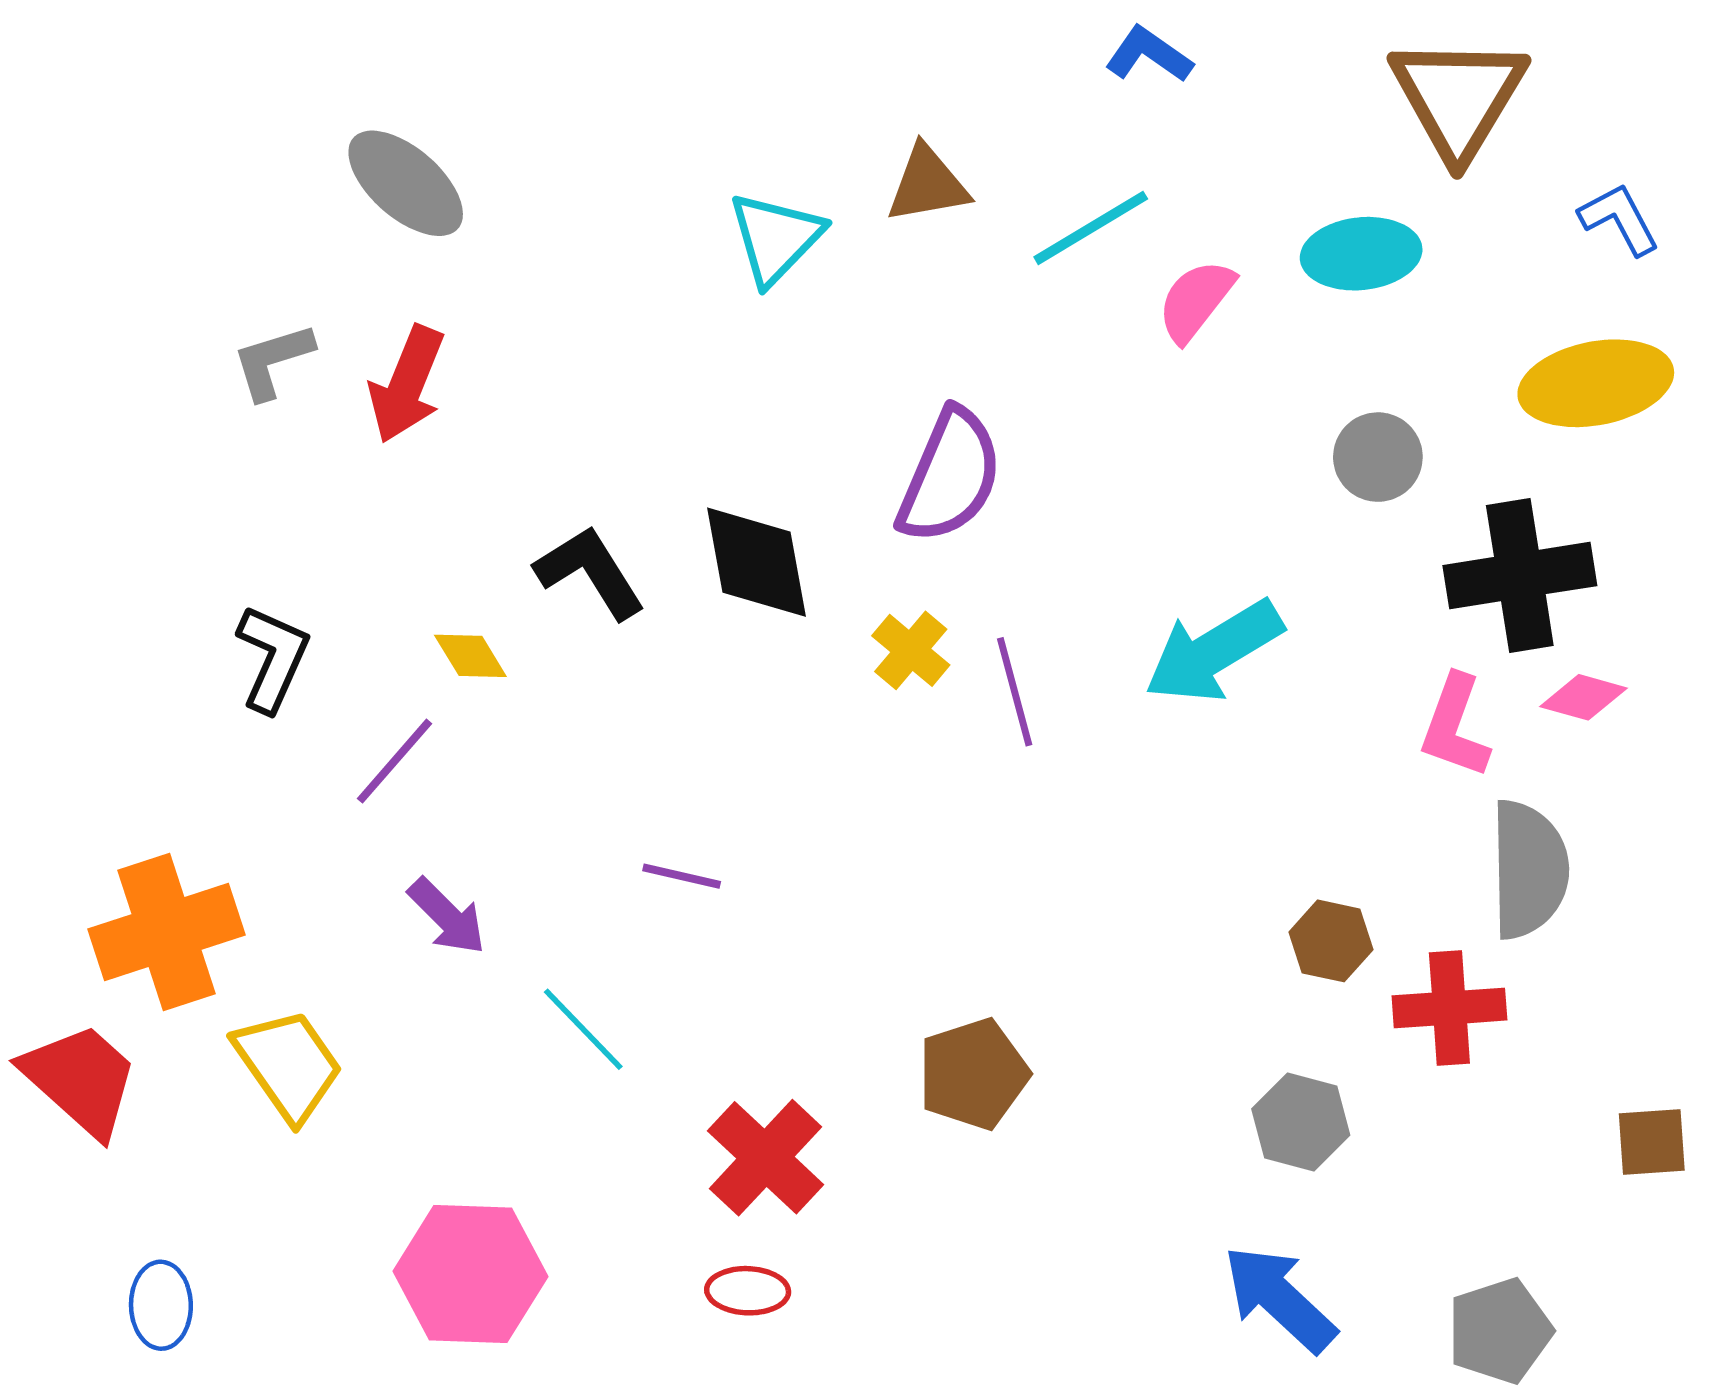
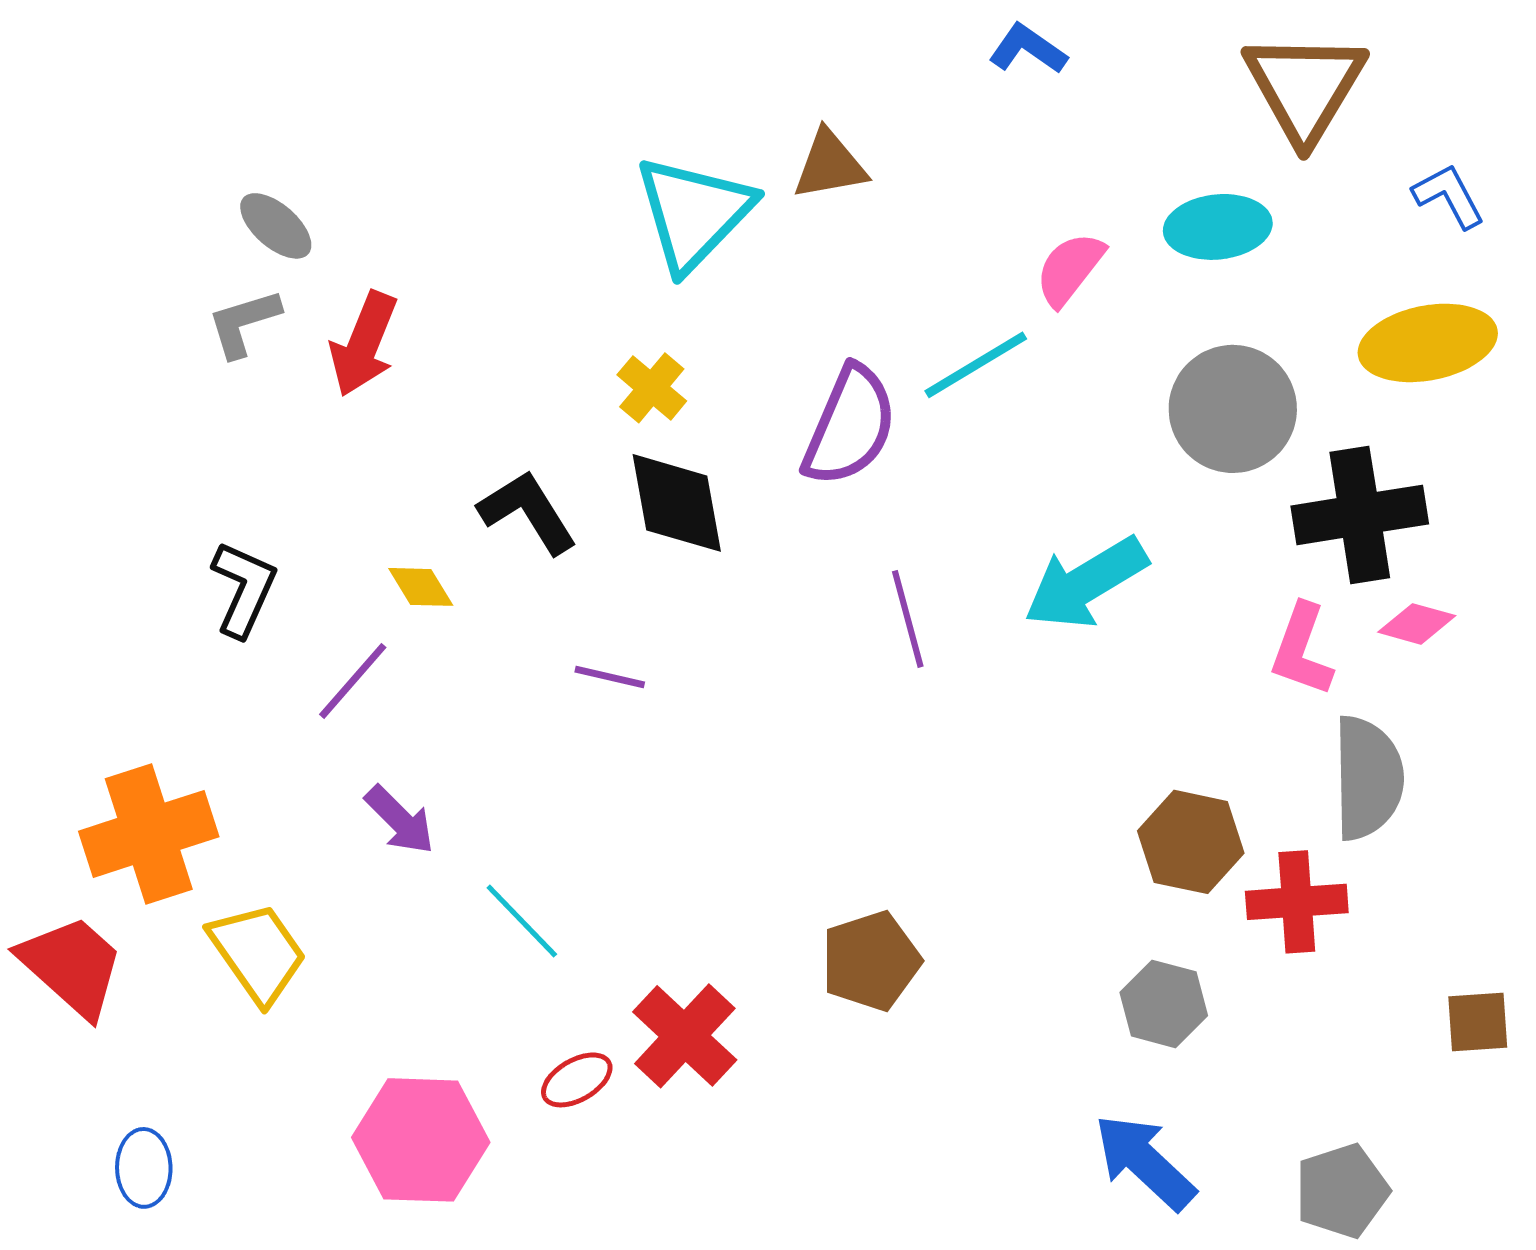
gray ellipse: (406, 183) -> (276, 226), moved, size x0.7
cyan line: (1091, 228) -> (976, 365), moved
cyan triangle: (776, 238) -> (694, 213), size x1.4
gray circle: (1378, 457) -> (1233, 409), size x1.6
yellow cross: (911, 650) -> (652, 388), moved
purple line: (682, 876) -> (610, 677), moved
brown hexagon: (1331, 941) -> (1191, 842), size x1.4
red ellipse: (748, 1291) -> (577, 1080), moved, turned -32

